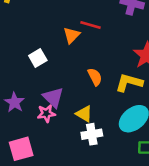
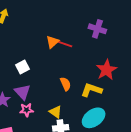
orange triangle: (72, 35) -> (52, 42), moved
purple triangle: (53, 97) -> (23, 92), moved

